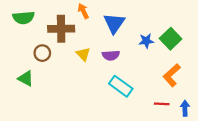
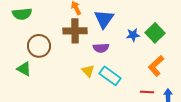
brown cross: (61, 29) -> (75, 31), moved
brown circle: (42, 53) -> (39, 46), size x1.5
yellow triangle: (83, 54) -> (88, 71), moved

